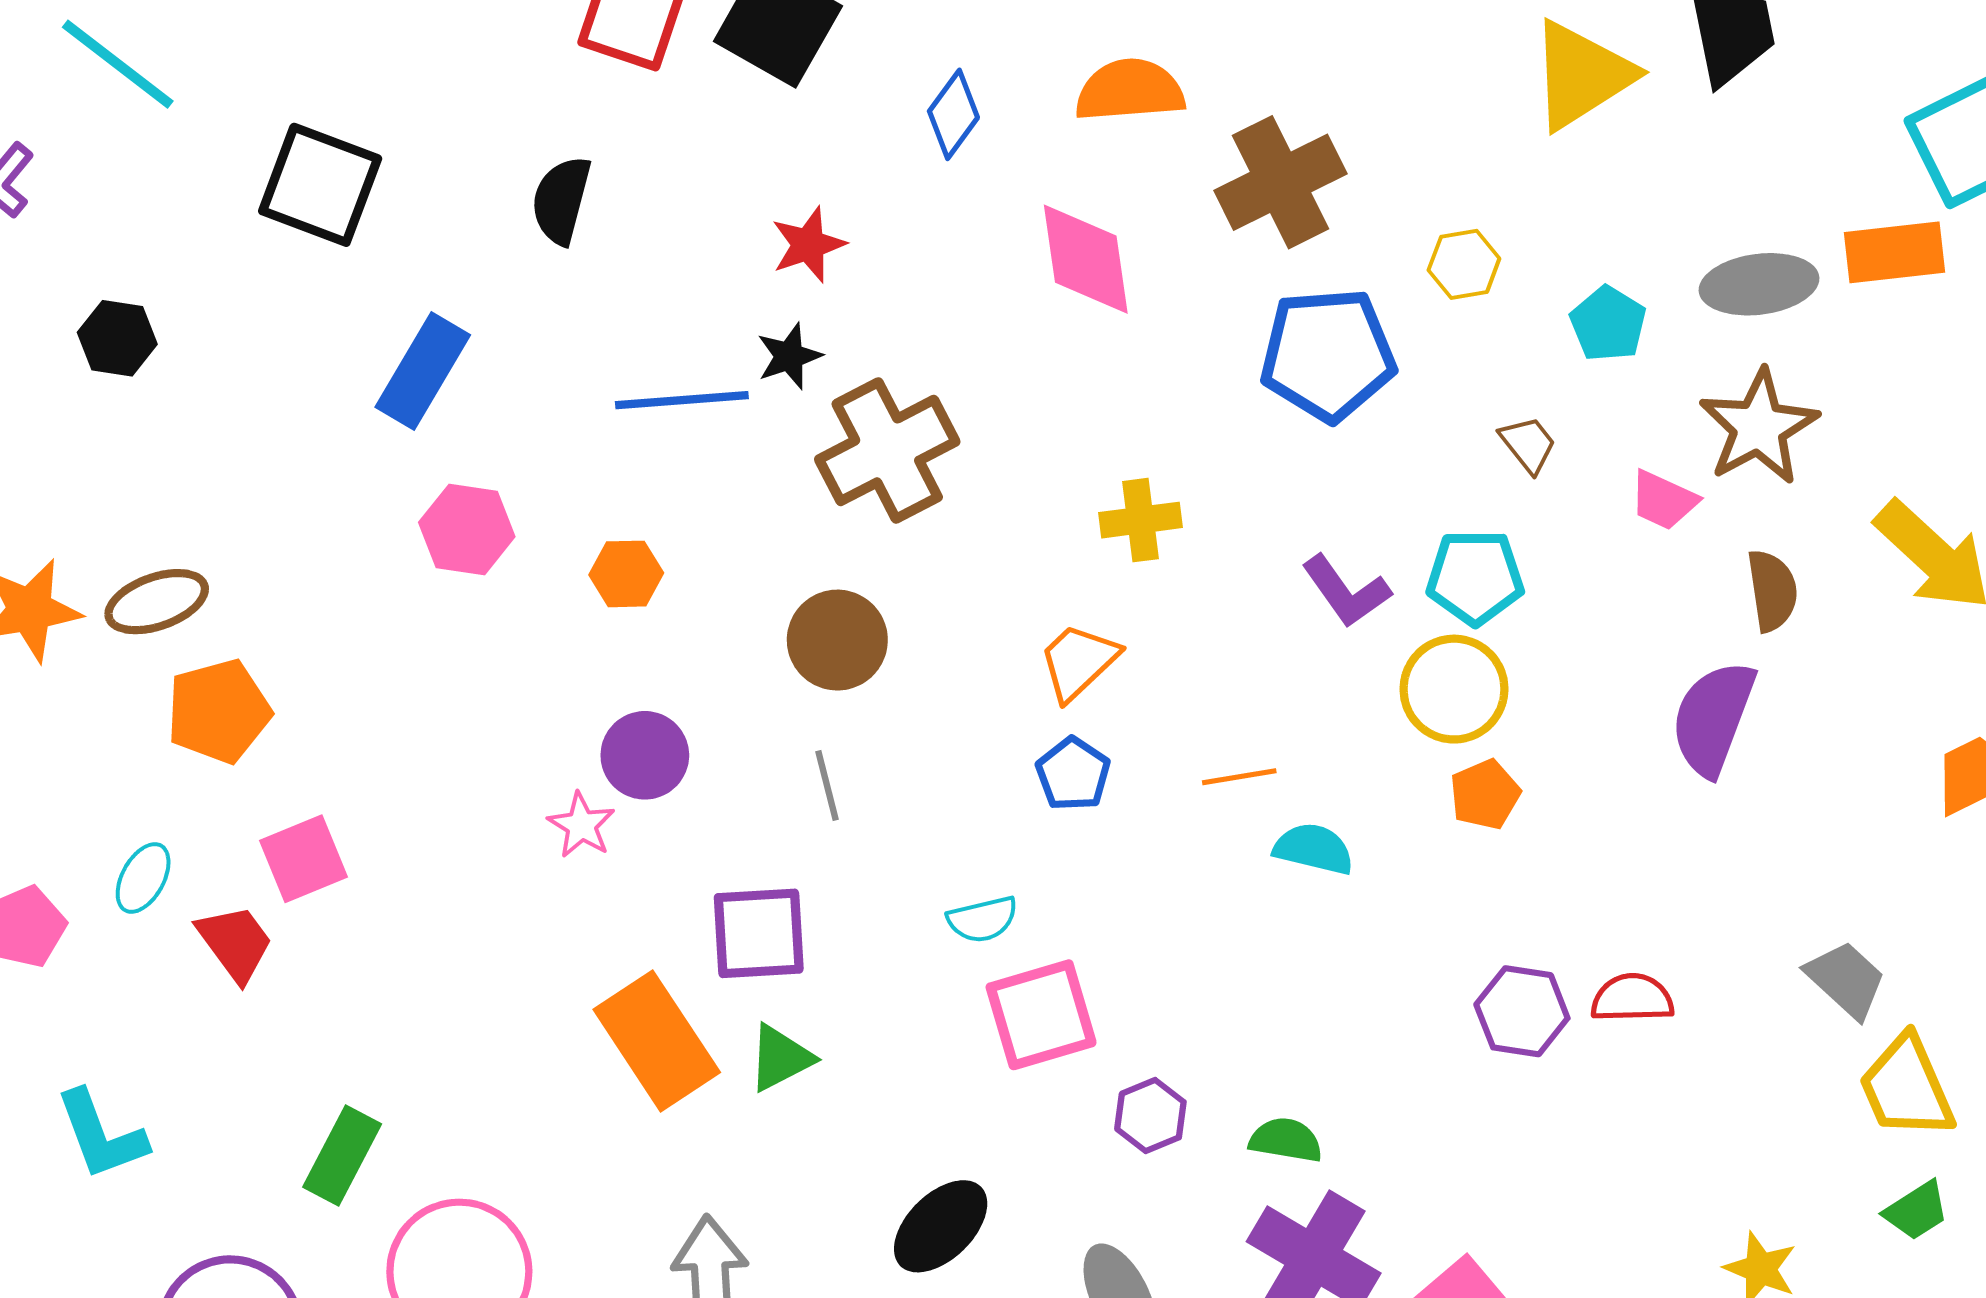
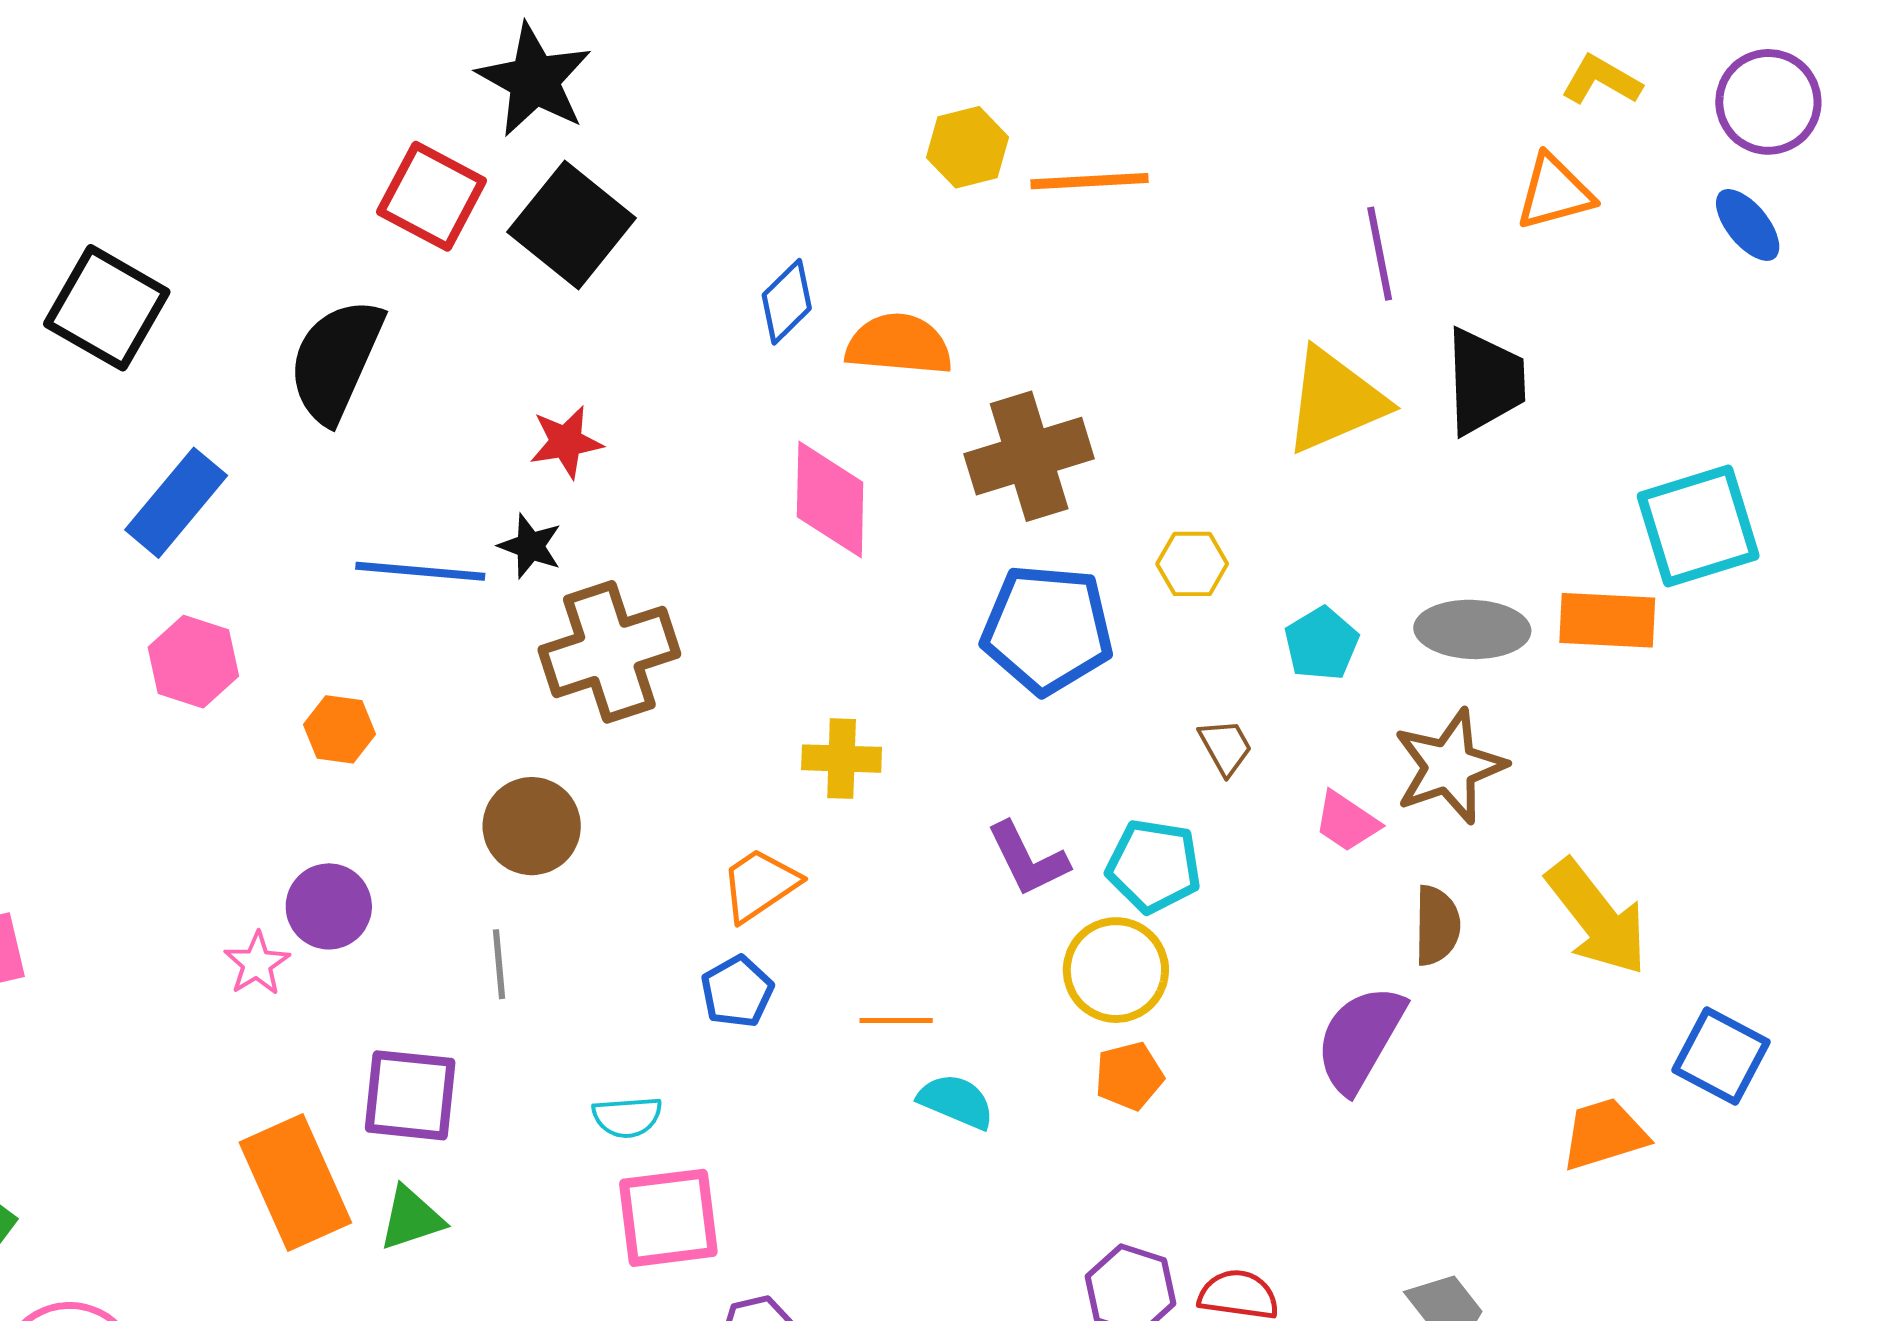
blue diamond: (953, 114) -> (787, 302), moved
black semicircle: (561, 200) -> (336, 360), size x1.5
black star: (789, 356) -> (530, 546), turned 30

